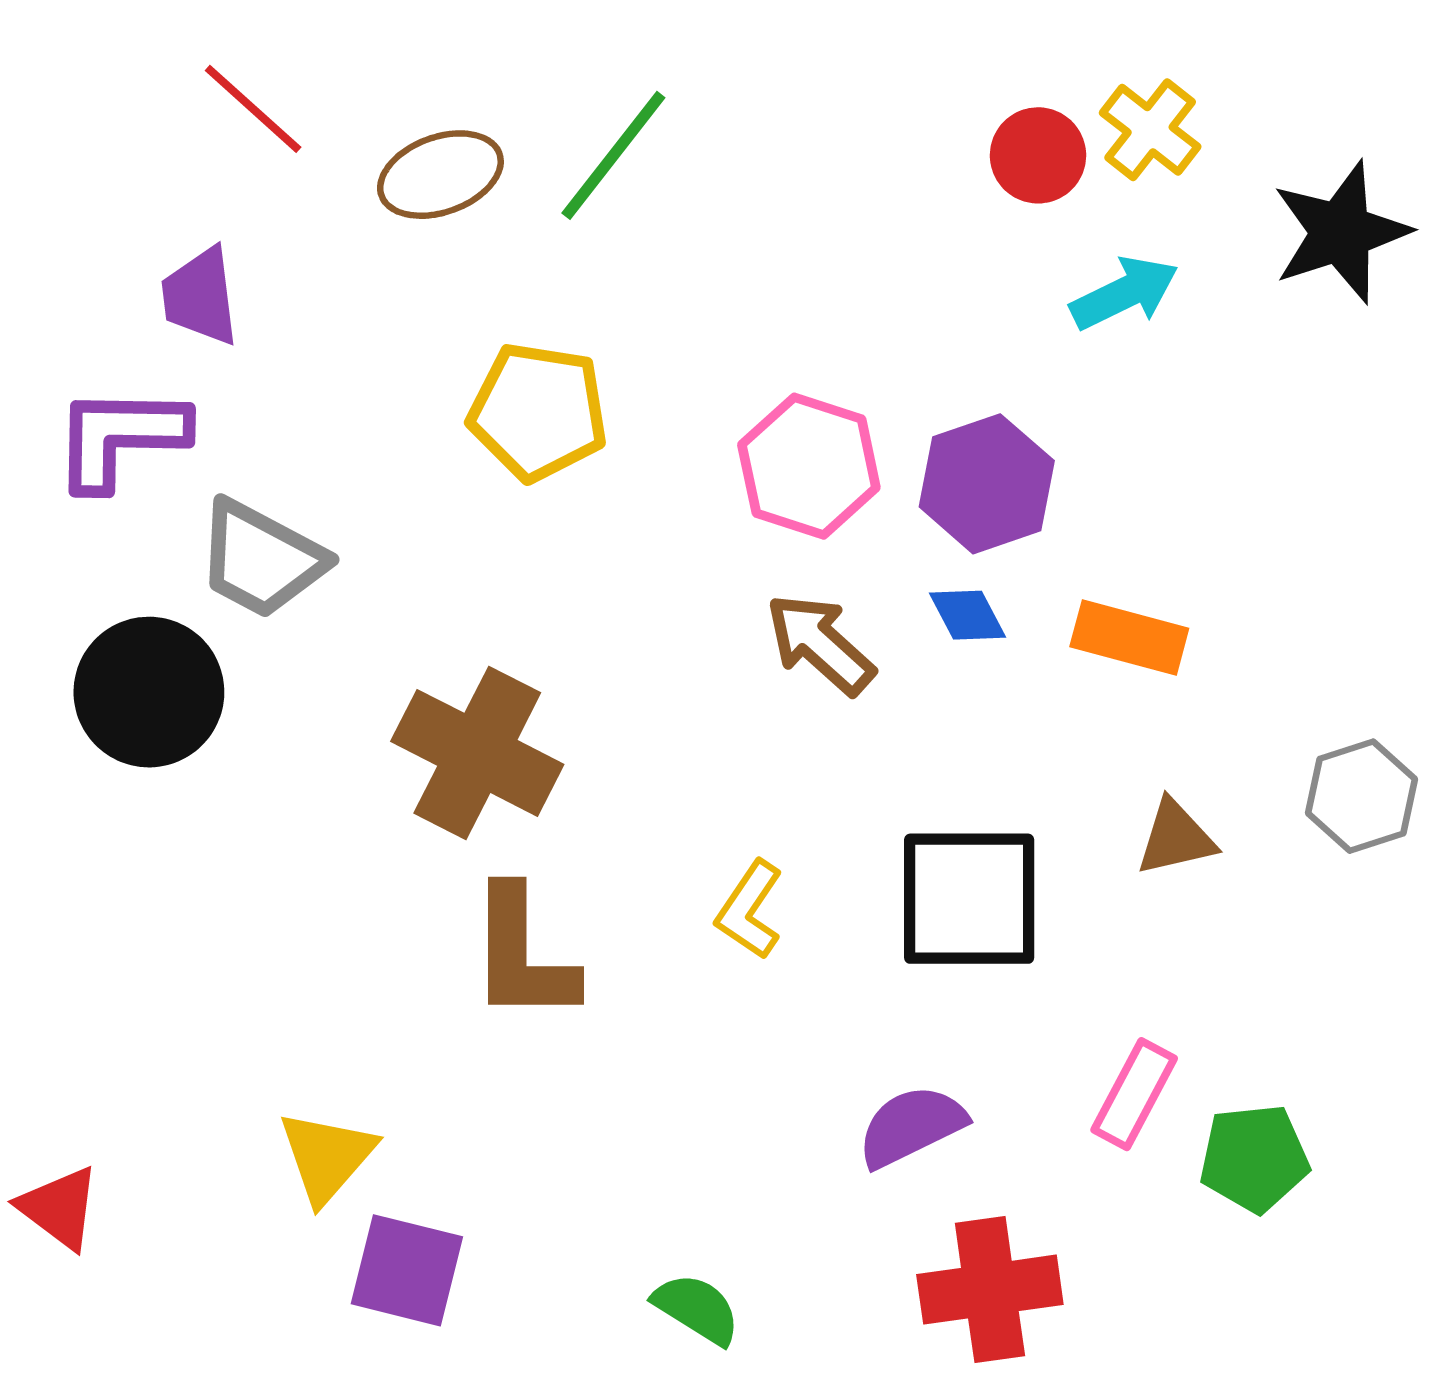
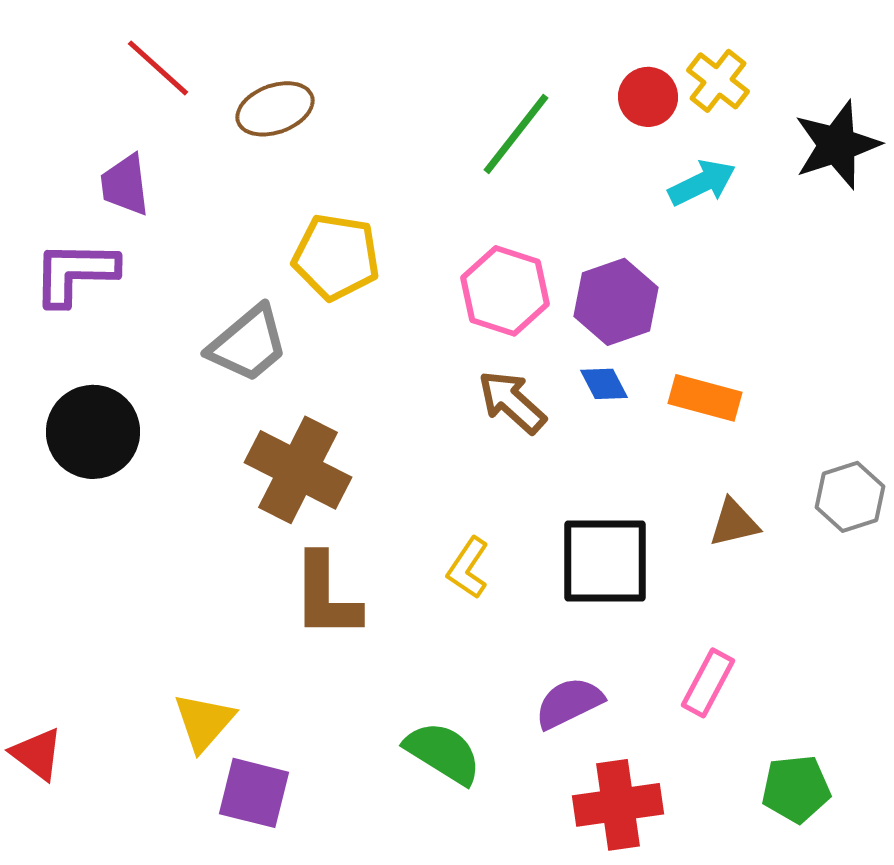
green line: (613, 155) -> (516, 134), moved
gray trapezoid: (261, 559) -> (248, 344), moved, turned -68
green pentagon: (1254, 1158) -> (796, 789), moved
green semicircle: (697, 1309) -> (443, 753), moved, size x1.4

